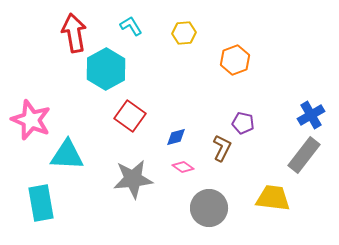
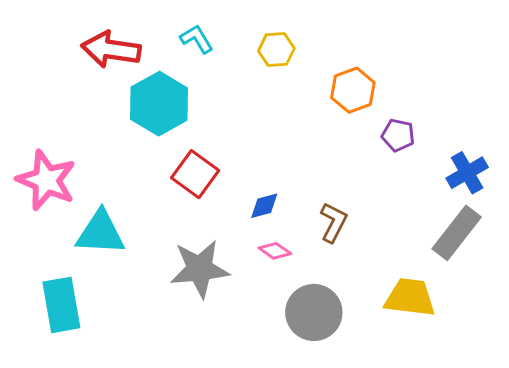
red arrow: (74, 33) -> (111, 50), turned -72
purple pentagon: (243, 123) -> (398, 135), moved

